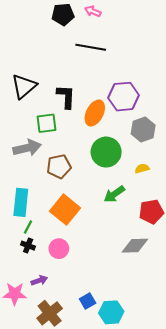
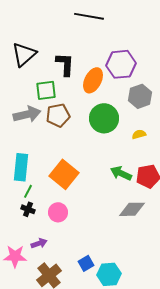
brown pentagon: (59, 166) -> (58, 115), moved
green arrow: (114, 194) -> (121, 173), moved, turned 60

